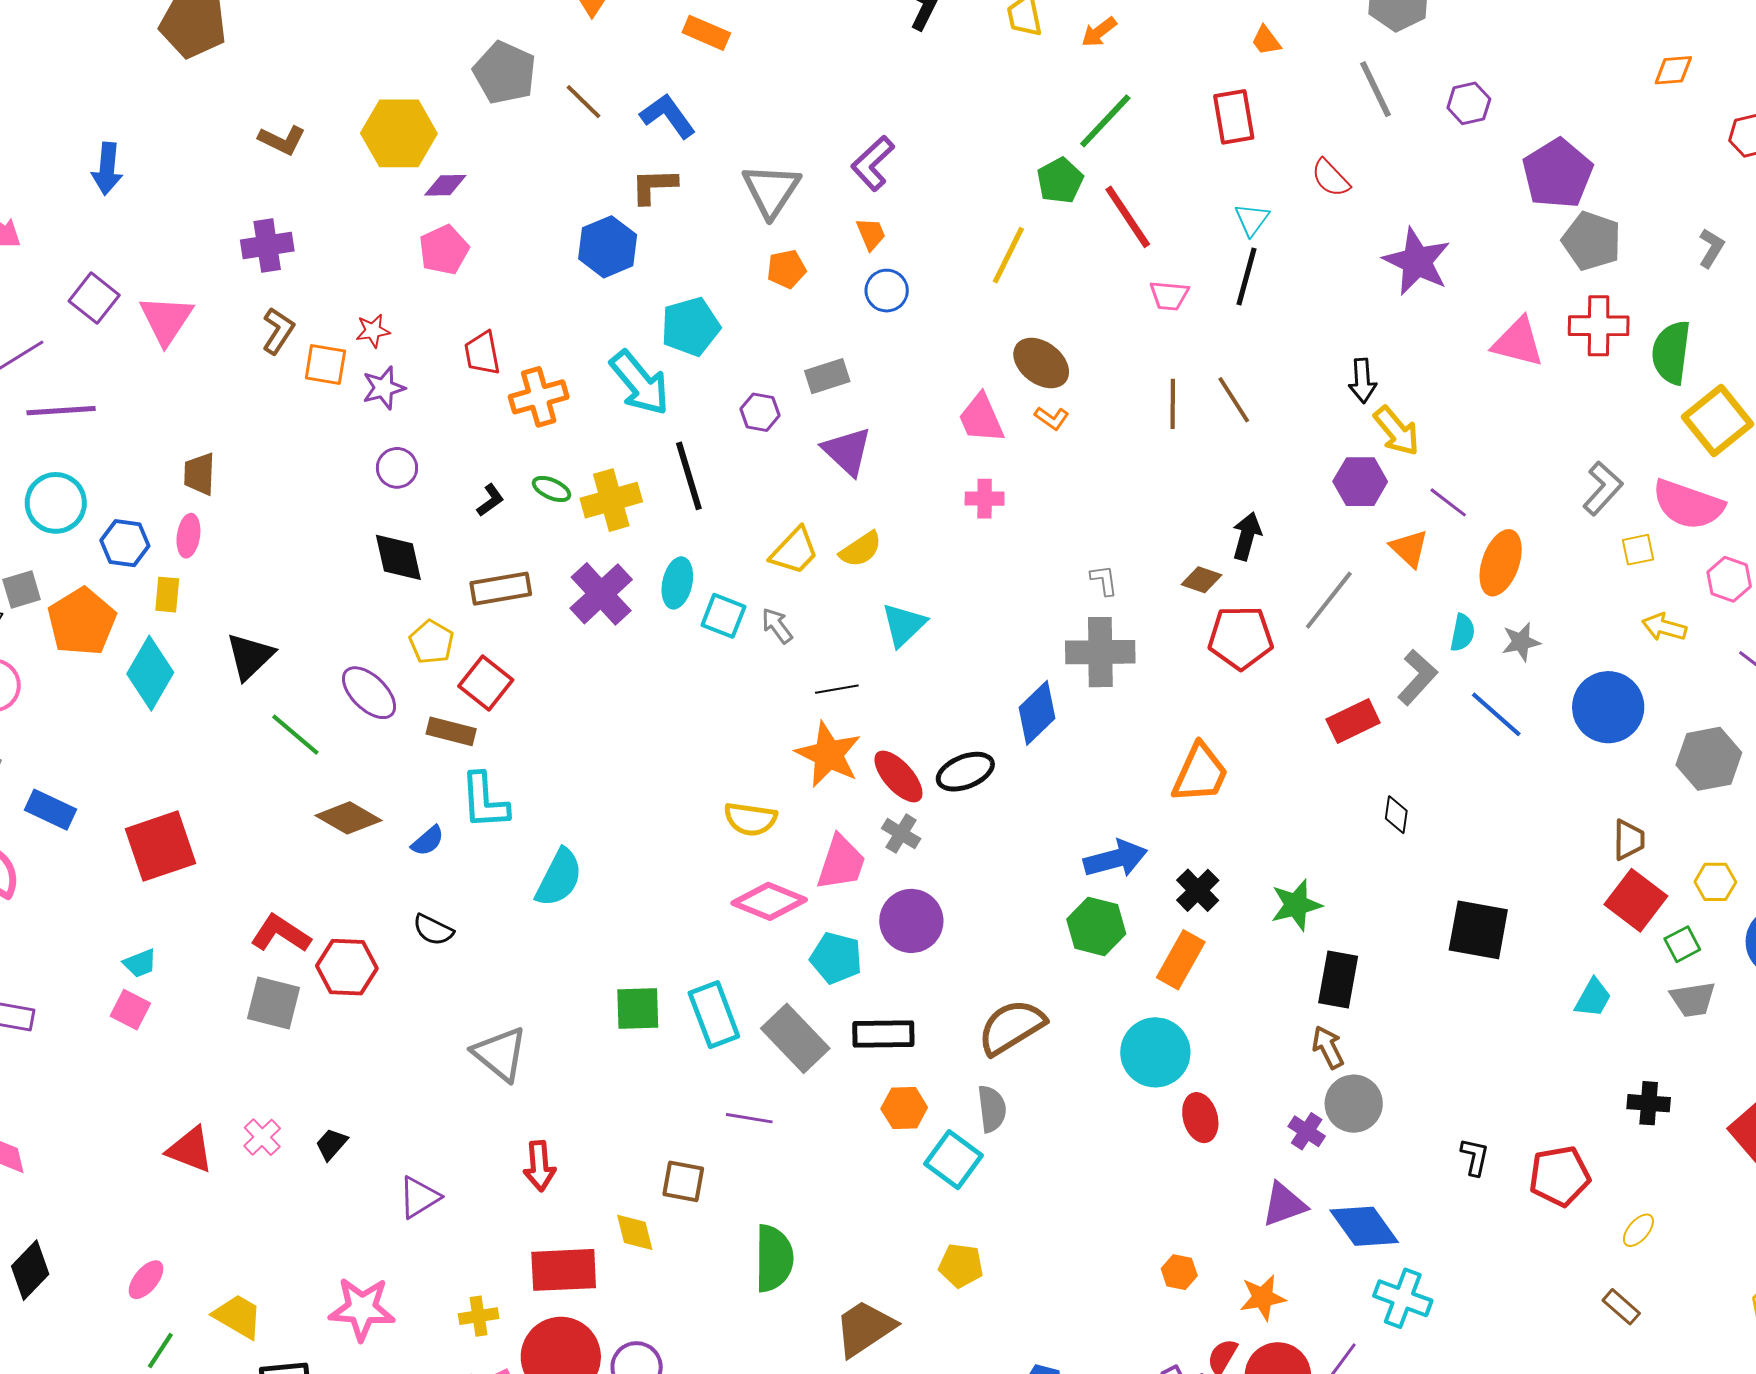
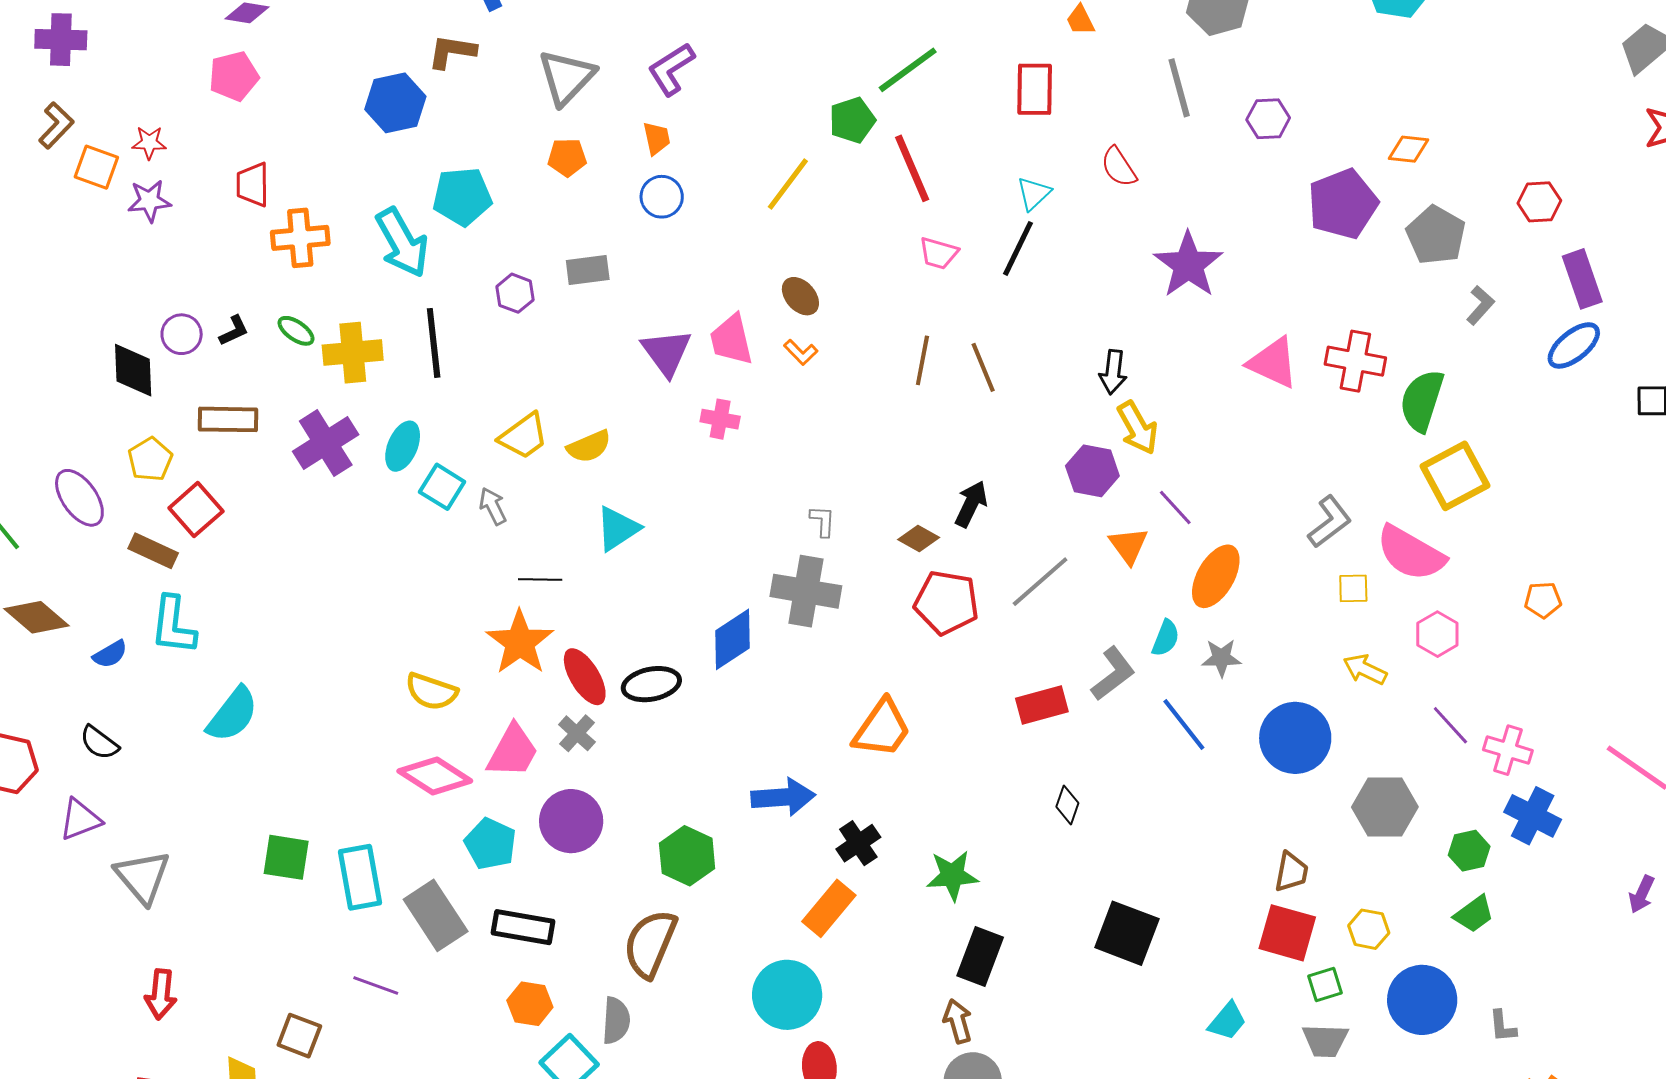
orange diamond: (1673, 70) -> (1409, 149), moved
gray pentagon: (1592, 241) -> (1436, 235), moved
brown ellipse: (1041, 363) -> (800, 296), size x0.7
purple triangle: (847, 451) -> (666, 352), moved
purple circle: (397, 468) -> (182, 334), moved
red square: (1636, 900) -> (1287, 933), turned -32
green hexagon: (1096, 926) -> (687, 856), moved
brown semicircle: (1011, 1027) -> (650, 944), turned -46
purple triangle: (419, 1197) -> (80, 820), moved

